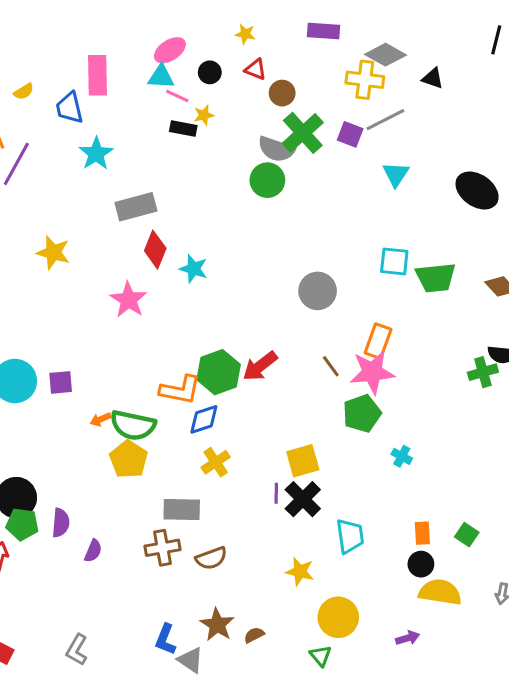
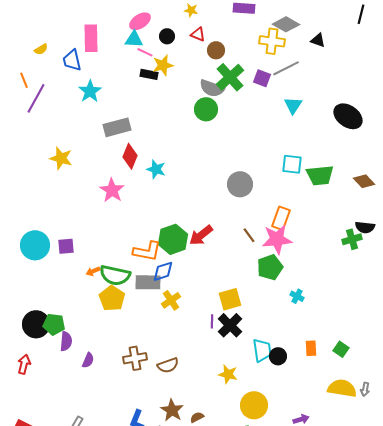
yellow star: (204, 115) -> (163, 65), size x1.5
gray rectangle: (182, 509) -> (148, 282), moved
green pentagon: (22, 524) -> (54, 324), moved
black circle: (421, 564) -> (278, 356), moved
yellow semicircle: (440, 592) -> (342, 388), moved

